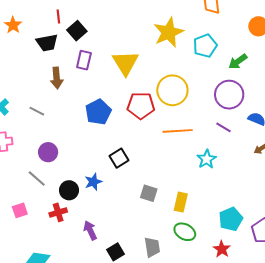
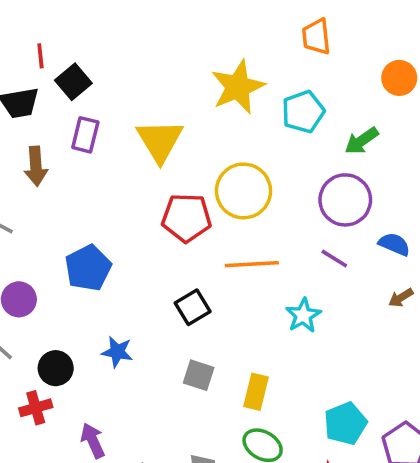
blue pentagon: (98, 112) -> (88, 268), moved
black square: (119, 158) -> (193, 307), moved
blue star: (93, 182) -> (117, 352), moved, turned 30

